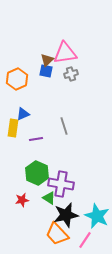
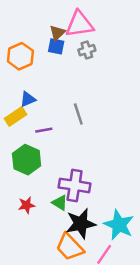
yellow rectangle: (13, 128) -> (15, 117), turned 48
green hexagon: (37, 173) -> (27, 160), moved

